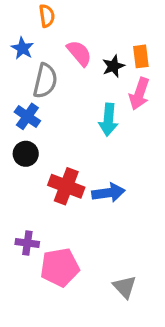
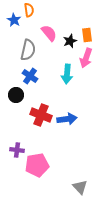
blue star: (22, 48) -> (14, 20), moved
blue cross: (27, 116) -> (30, 76), moved
gray triangle: (125, 287) -> (80, 187), moved

